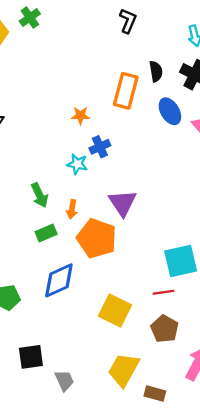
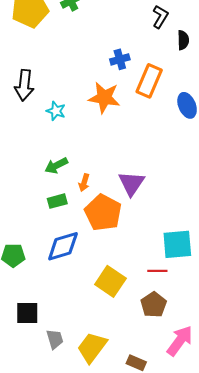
black semicircle: (156, 71) -> (183, 40), moved
orange star: (80, 116) -> (104, 98), size x1.8
blue cross: (100, 147) -> (120, 59), moved
cyan star: (77, 164) -> (56, 111), moved
green arrow: (40, 195) -> (56, 166), turned 80
yellow trapezoid: (124, 370) -> (92, 347), moved

